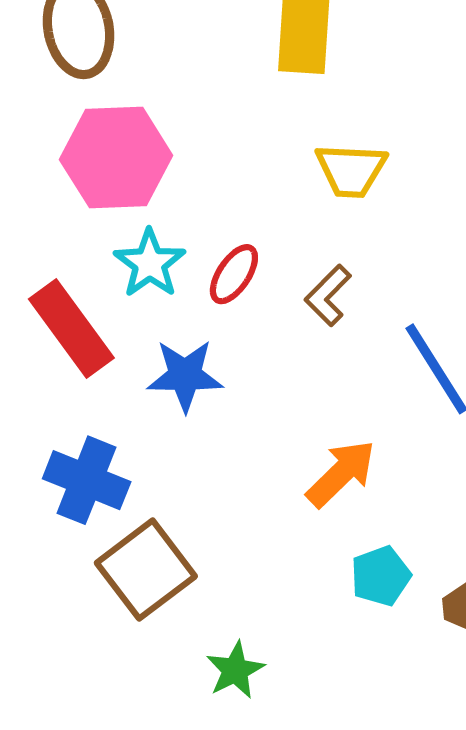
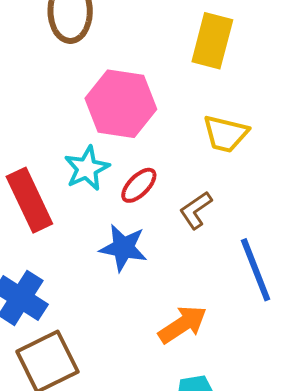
pink hexagon: (116, 158) -> (121, 104), moved
blue star: (185, 375) -> (123, 248), moved

